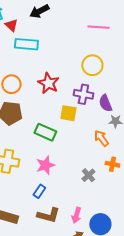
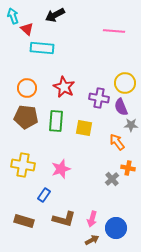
yellow circle: (92, 65) -> (125, 83), moved
yellow square: (68, 113) -> (84, 128), moved
green rectangle: (45, 132) -> (56, 121), moved, turned 70
gray cross: (88, 175) -> (112, 179), moved
blue rectangle: (39, 191) -> (44, 195), moved

